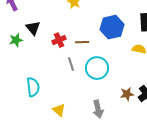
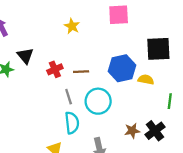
blue hexagon: (112, 27) -> (122, 68), moved
cyan semicircle: (33, 87) -> (72, 123), moved

